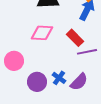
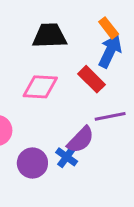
red rectangle: (75, 38) -> (91, 79), moved
purple semicircle: (79, 82) -> (81, 140), moved

